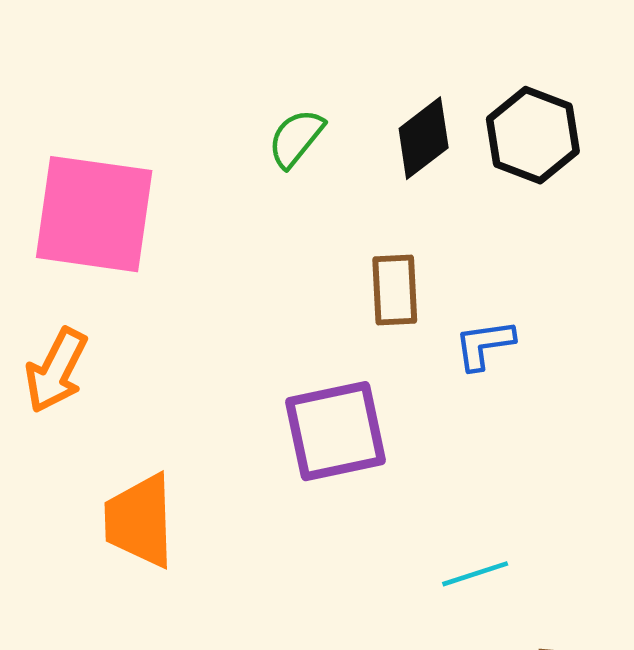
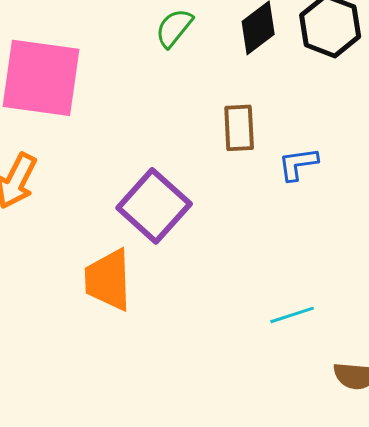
purple square: (336, 431) -> (154, 206), moved, turned -36
orange trapezoid: (140, 521) -> (108, 280), moved

